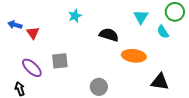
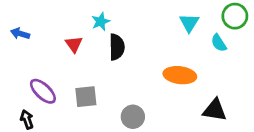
red triangle: (33, 33) -> (74, 44), moved
black semicircle: (109, 35) -> (117, 47), moved, turned 72
gray square: (60, 61) -> (86, 97), moved

